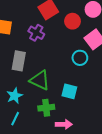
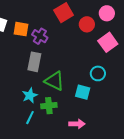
purple cross: (36, 33) -> (40, 36), moved
cyan circle: (80, 58) -> (98, 73), moved
green cross: (46, 108) -> (49, 106), moved

